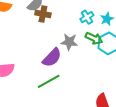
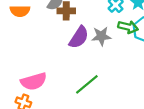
purple semicircle: (52, 58) -> (79, 37), moved

